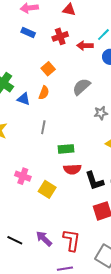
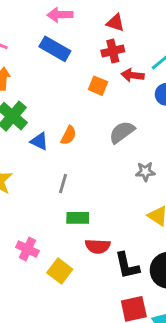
blue rectangle: (28, 32) -> (55, 49), size x1.5
red cross: (60, 36) -> (113, 51), moved
orange square: (48, 69) -> (98, 86), moved, turned -32
green rectangle: (66, 149) -> (78, 218), moved

